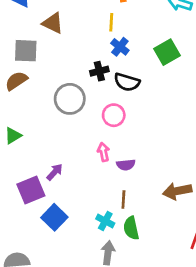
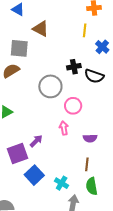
blue cross: (120, 47) -> (102, 47), moved
pink circle: (114, 115) -> (73, 106), moved
pink arrow: (103, 152) -> (64, 128), moved
cyan cross: (105, 221) -> (62, 183), moved

